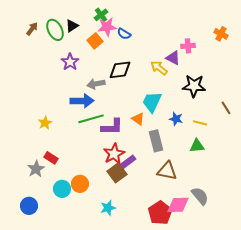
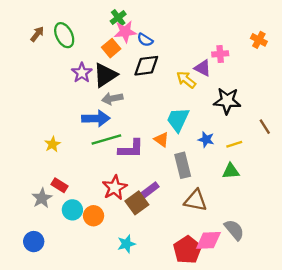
black triangle: (72, 26) -> (105, 75), moved, size x1.6
black diamond: (120, 70) -> (146, 66), moved
yellow line: (200, 123) -> (234, 144), turned -32
red star: (114, 154) -> (115, 188), moved
cyan circle: (62, 189) -> (72, 210), moved

